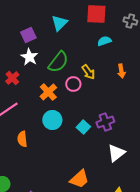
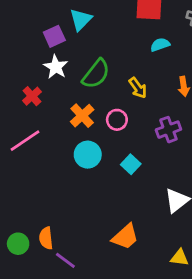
cyan triangle: (59, 23) -> (81, 20), moved
pink circle: (73, 84) -> (117, 120), moved
purple cross: (105, 122) -> (168, 130), moved
orange semicircle: (22, 139) -> (46, 238), moved

